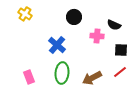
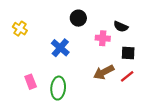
yellow cross: (25, 14) -> (20, 29), moved
green ellipse: (62, 73) -> (58, 88), moved
brown arrow: (92, 78) -> (104, 72), moved

